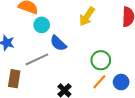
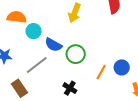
green circle: (101, 60) -> (76, 54), moved
brown rectangle: (14, 79) -> (19, 88), turned -30

